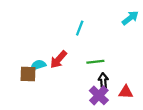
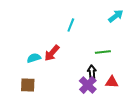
green line: (95, 62) -> (103, 52), moved
brown square: (28, 74) -> (28, 85), moved

